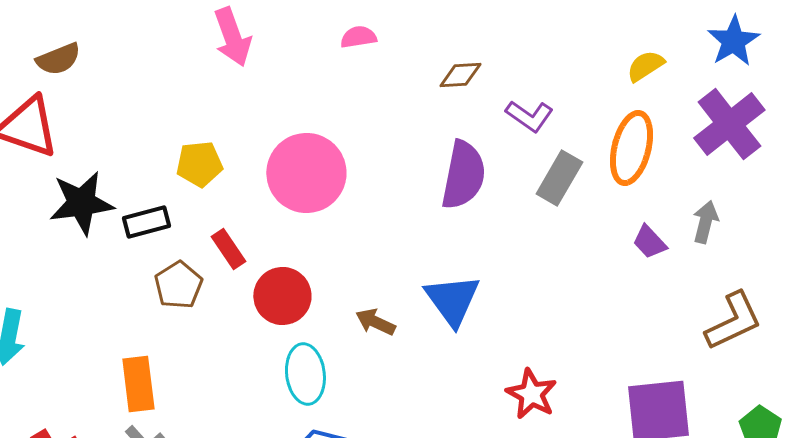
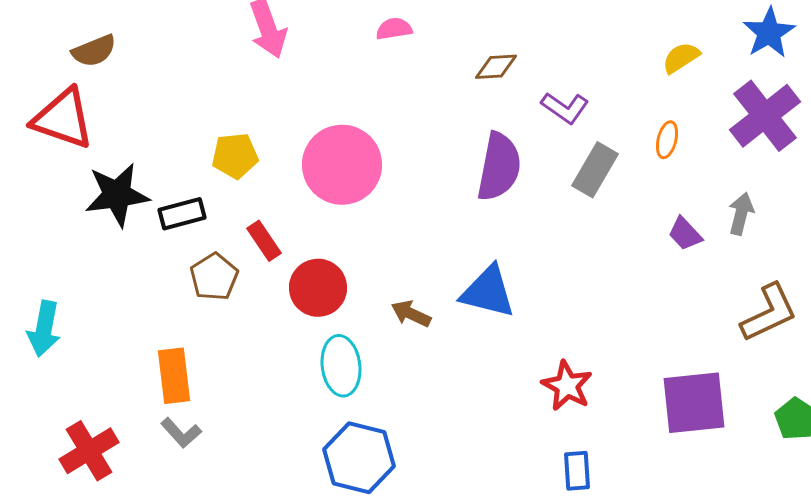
orange ellipse: (631, 148) -> (667, 140), size x0.5
blue triangle: (452, 300) -> (488, 292), turned -40

